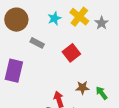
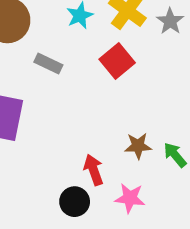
red square: (71, 53) -> (117, 61), moved

